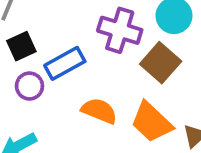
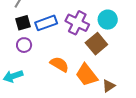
blue rectangle: (65, 63) -> (46, 23), moved

